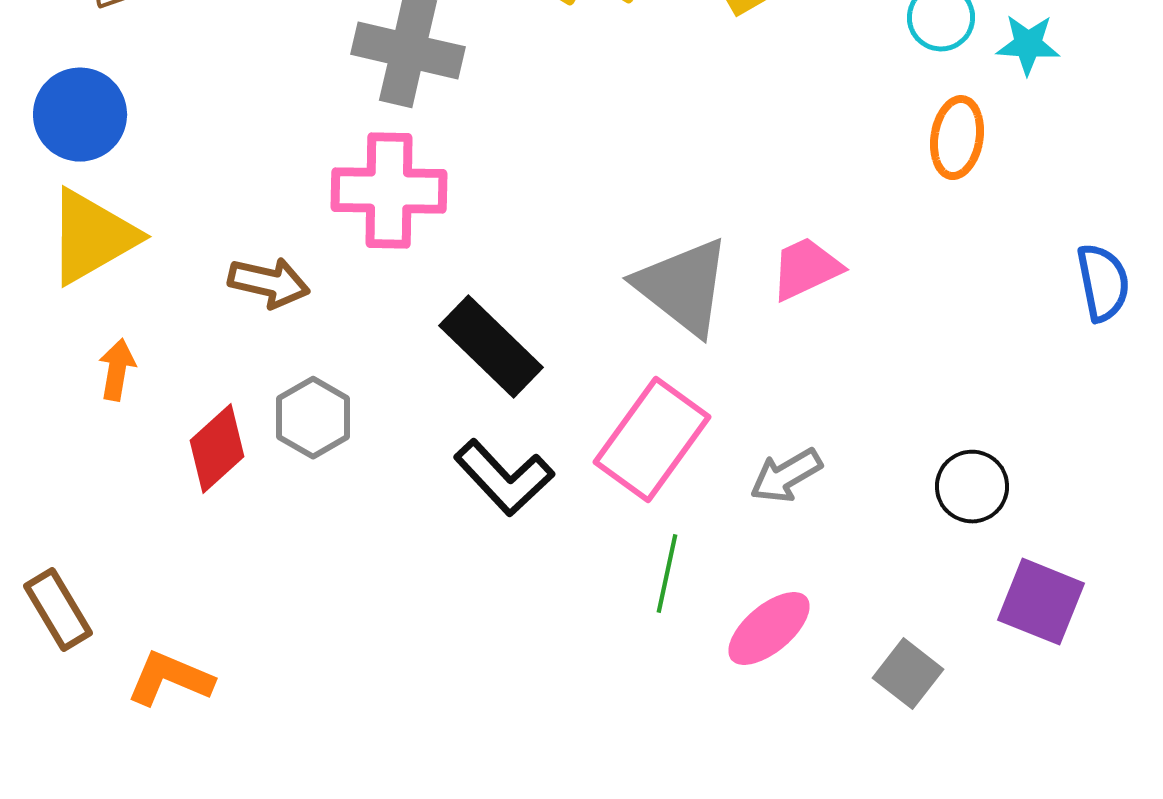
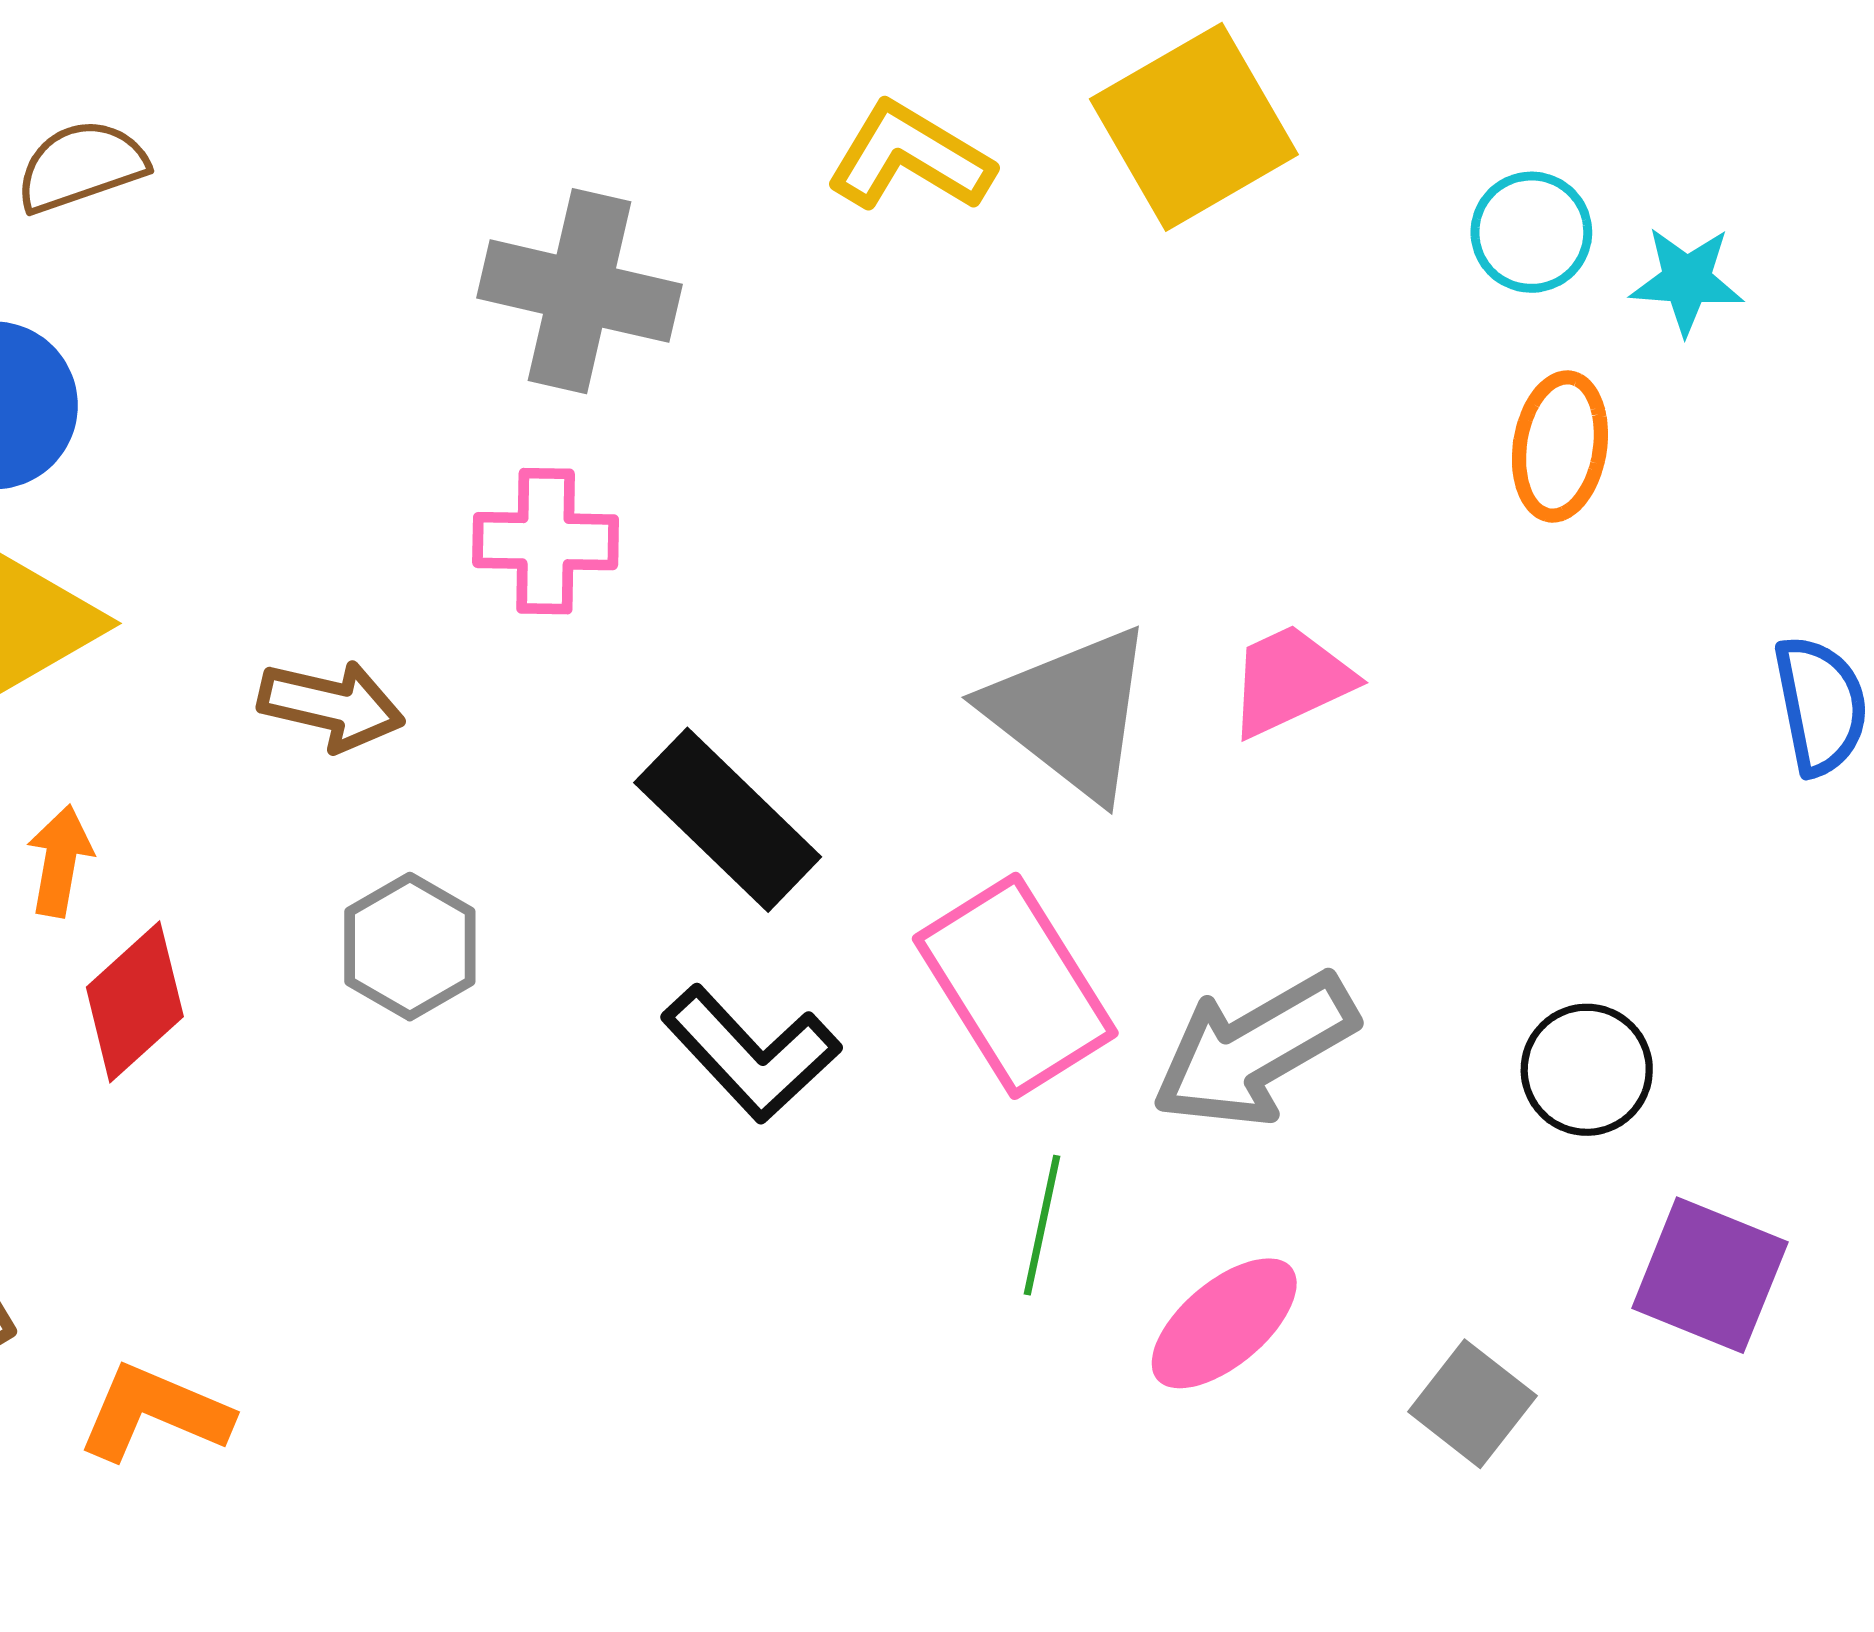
pink cross: (389, 191) -> (546, 541), size x0.7
pink rectangle: (652, 440) -> (1015, 986), turned -68
red diamond: (217, 449) -> (135, 1002), moved
gray arrow: (786, 476) -> (1255, 1050), size x1.6

